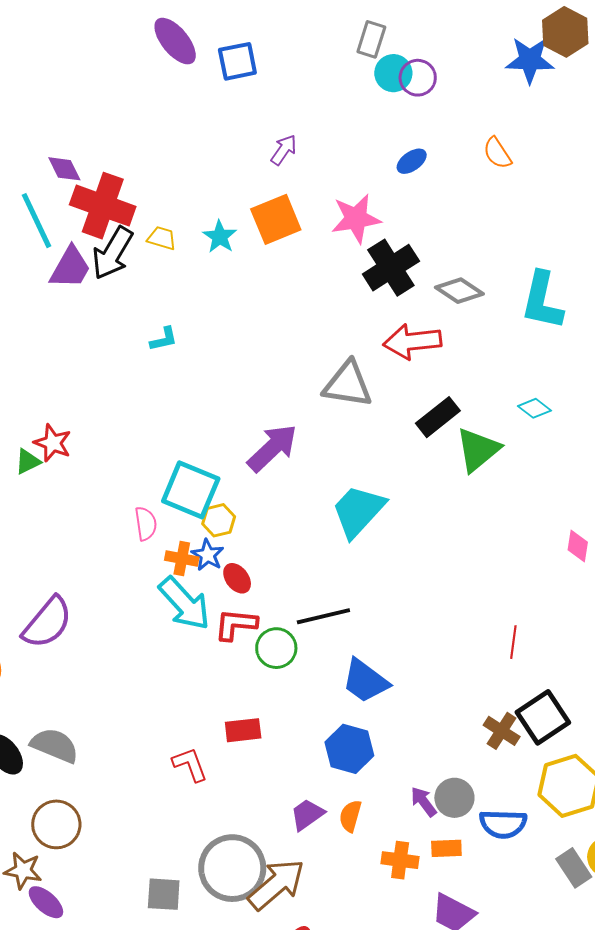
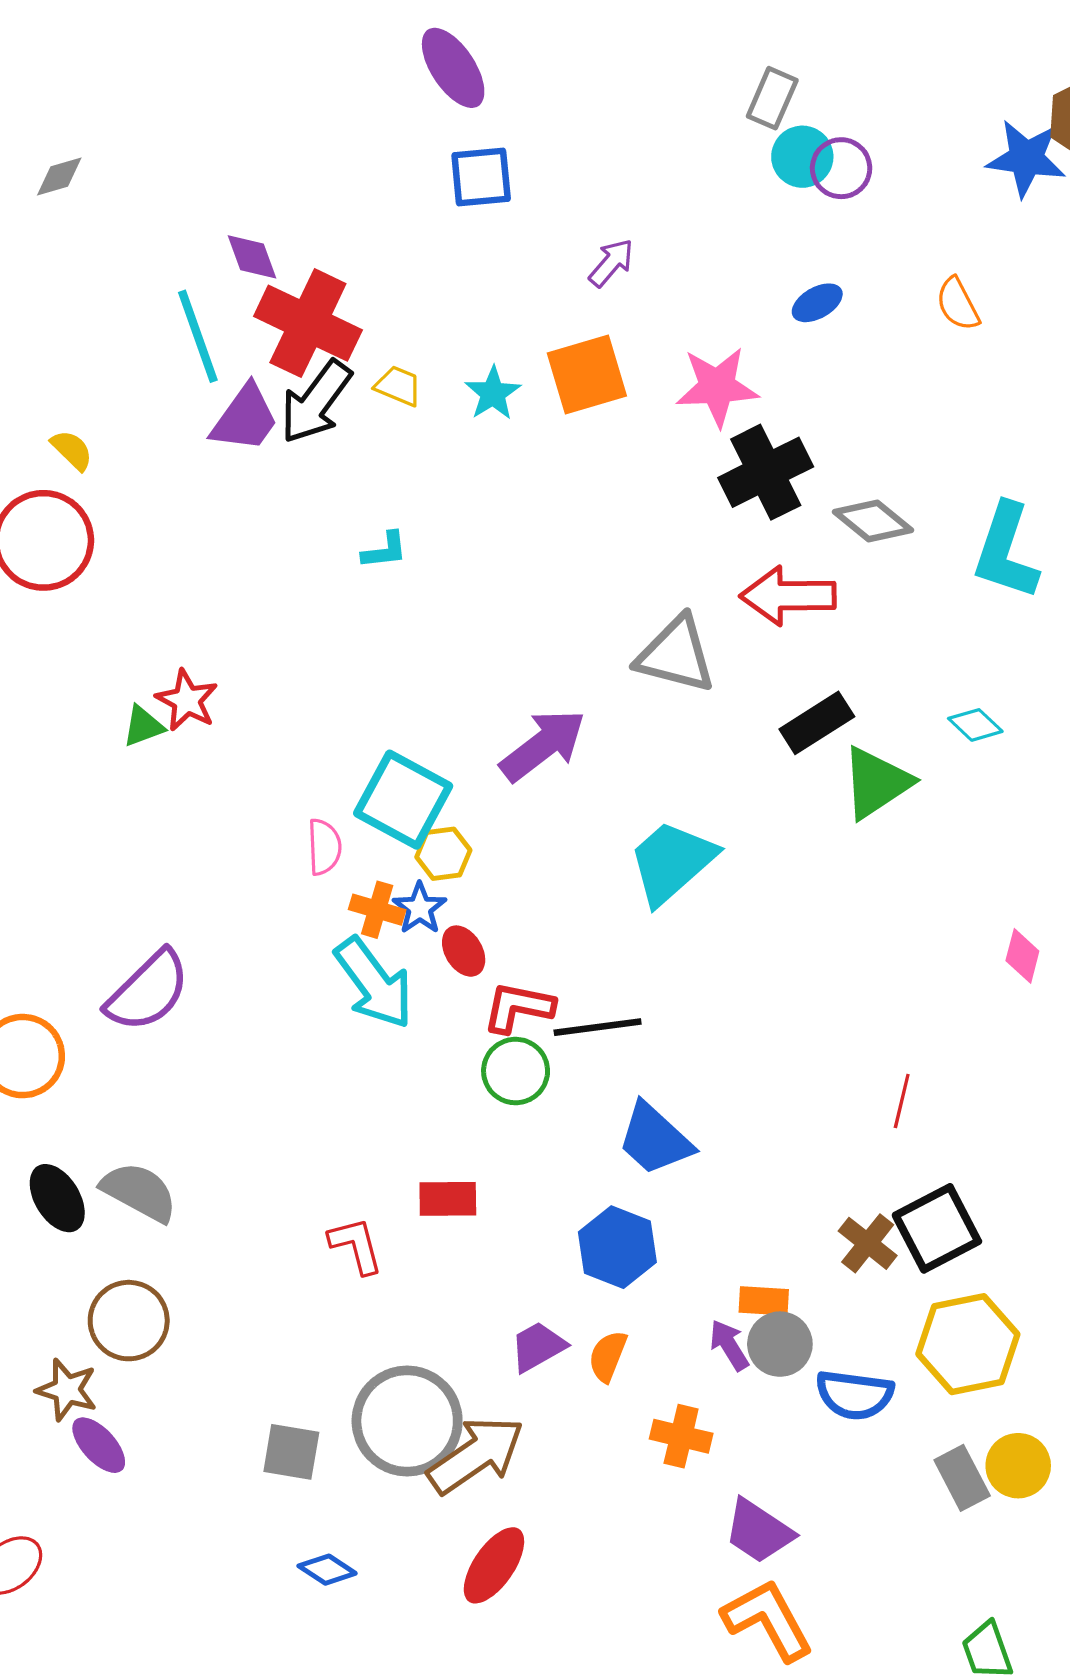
blue square: (237, 61) -> (481, 177), moved
red L-shape: (236, 624) -> (518, 1007), moved
orange rectangle: (446, 848) -> (764, 1301), moved

